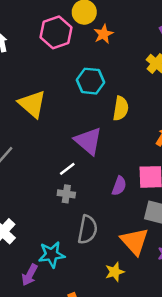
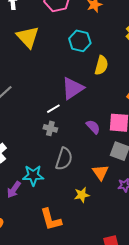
yellow triangle: (32, 104) -> (28, 37), moved
purple triangle: (88, 141) -> (73, 88), turned 40
purple semicircle: (119, 186) -> (93, 127), turned -70
orange triangle: (135, 241) -> (100, 172), size x0.7

